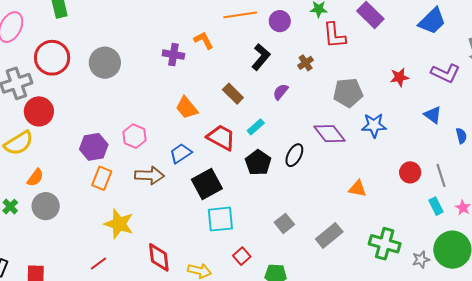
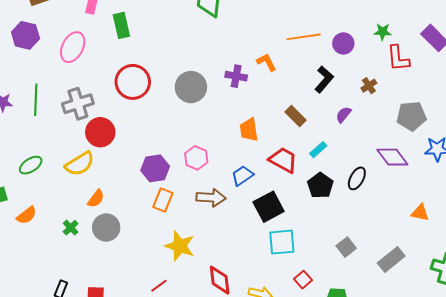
red circle: (52, 58) -> (133, 82), moved
gray circle: (105, 63) -> (191, 87), moved
orange trapezoid: (187, 108) -> (249, 130), turned 30

